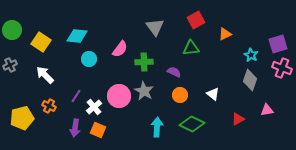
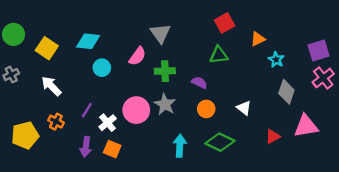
gray triangle: (155, 27) -> (160, 33), moved
cyan star: (251, 55) -> (276, 60), moved
pink cross: (282, 68) -> (323, 78), turned 30
pink triangle: (267, 110) -> (306, 126), size x1.6

